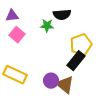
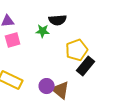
pink square: (17, 35) -> (13, 40), turned 35
black rectangle: (76, 61) -> (86, 66), moved

